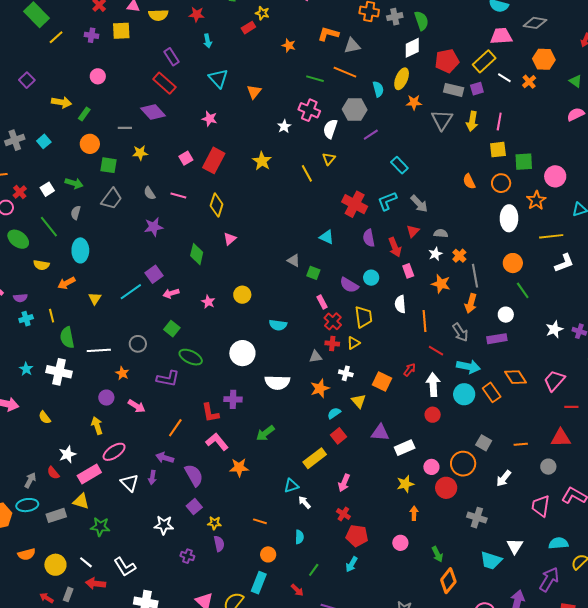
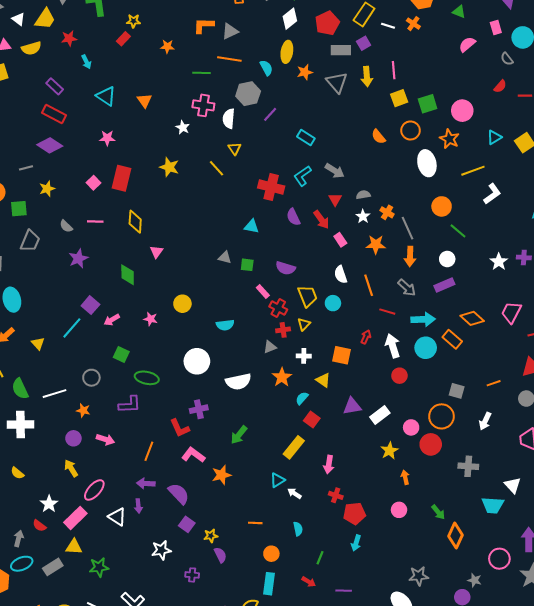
cyan circle: (371, 278) -> (333, 303), moved

